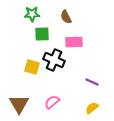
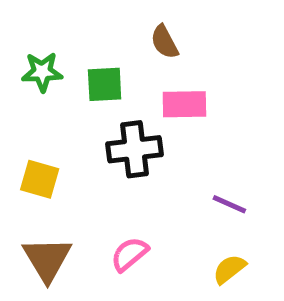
green star: (32, 14) -> (42, 72), moved
black cross: (54, 60) -> (135, 149), turned -30
yellow square: (32, 67) -> (40, 179), moved

